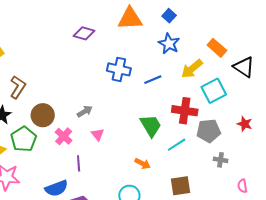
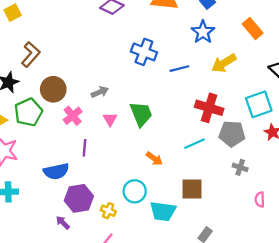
orange rectangle: (217, 48) -> (253, 28), moved
cyan square: (214, 91) -> (259, 104), moved
green trapezoid: (151, 126) -> (141, 114), moved

